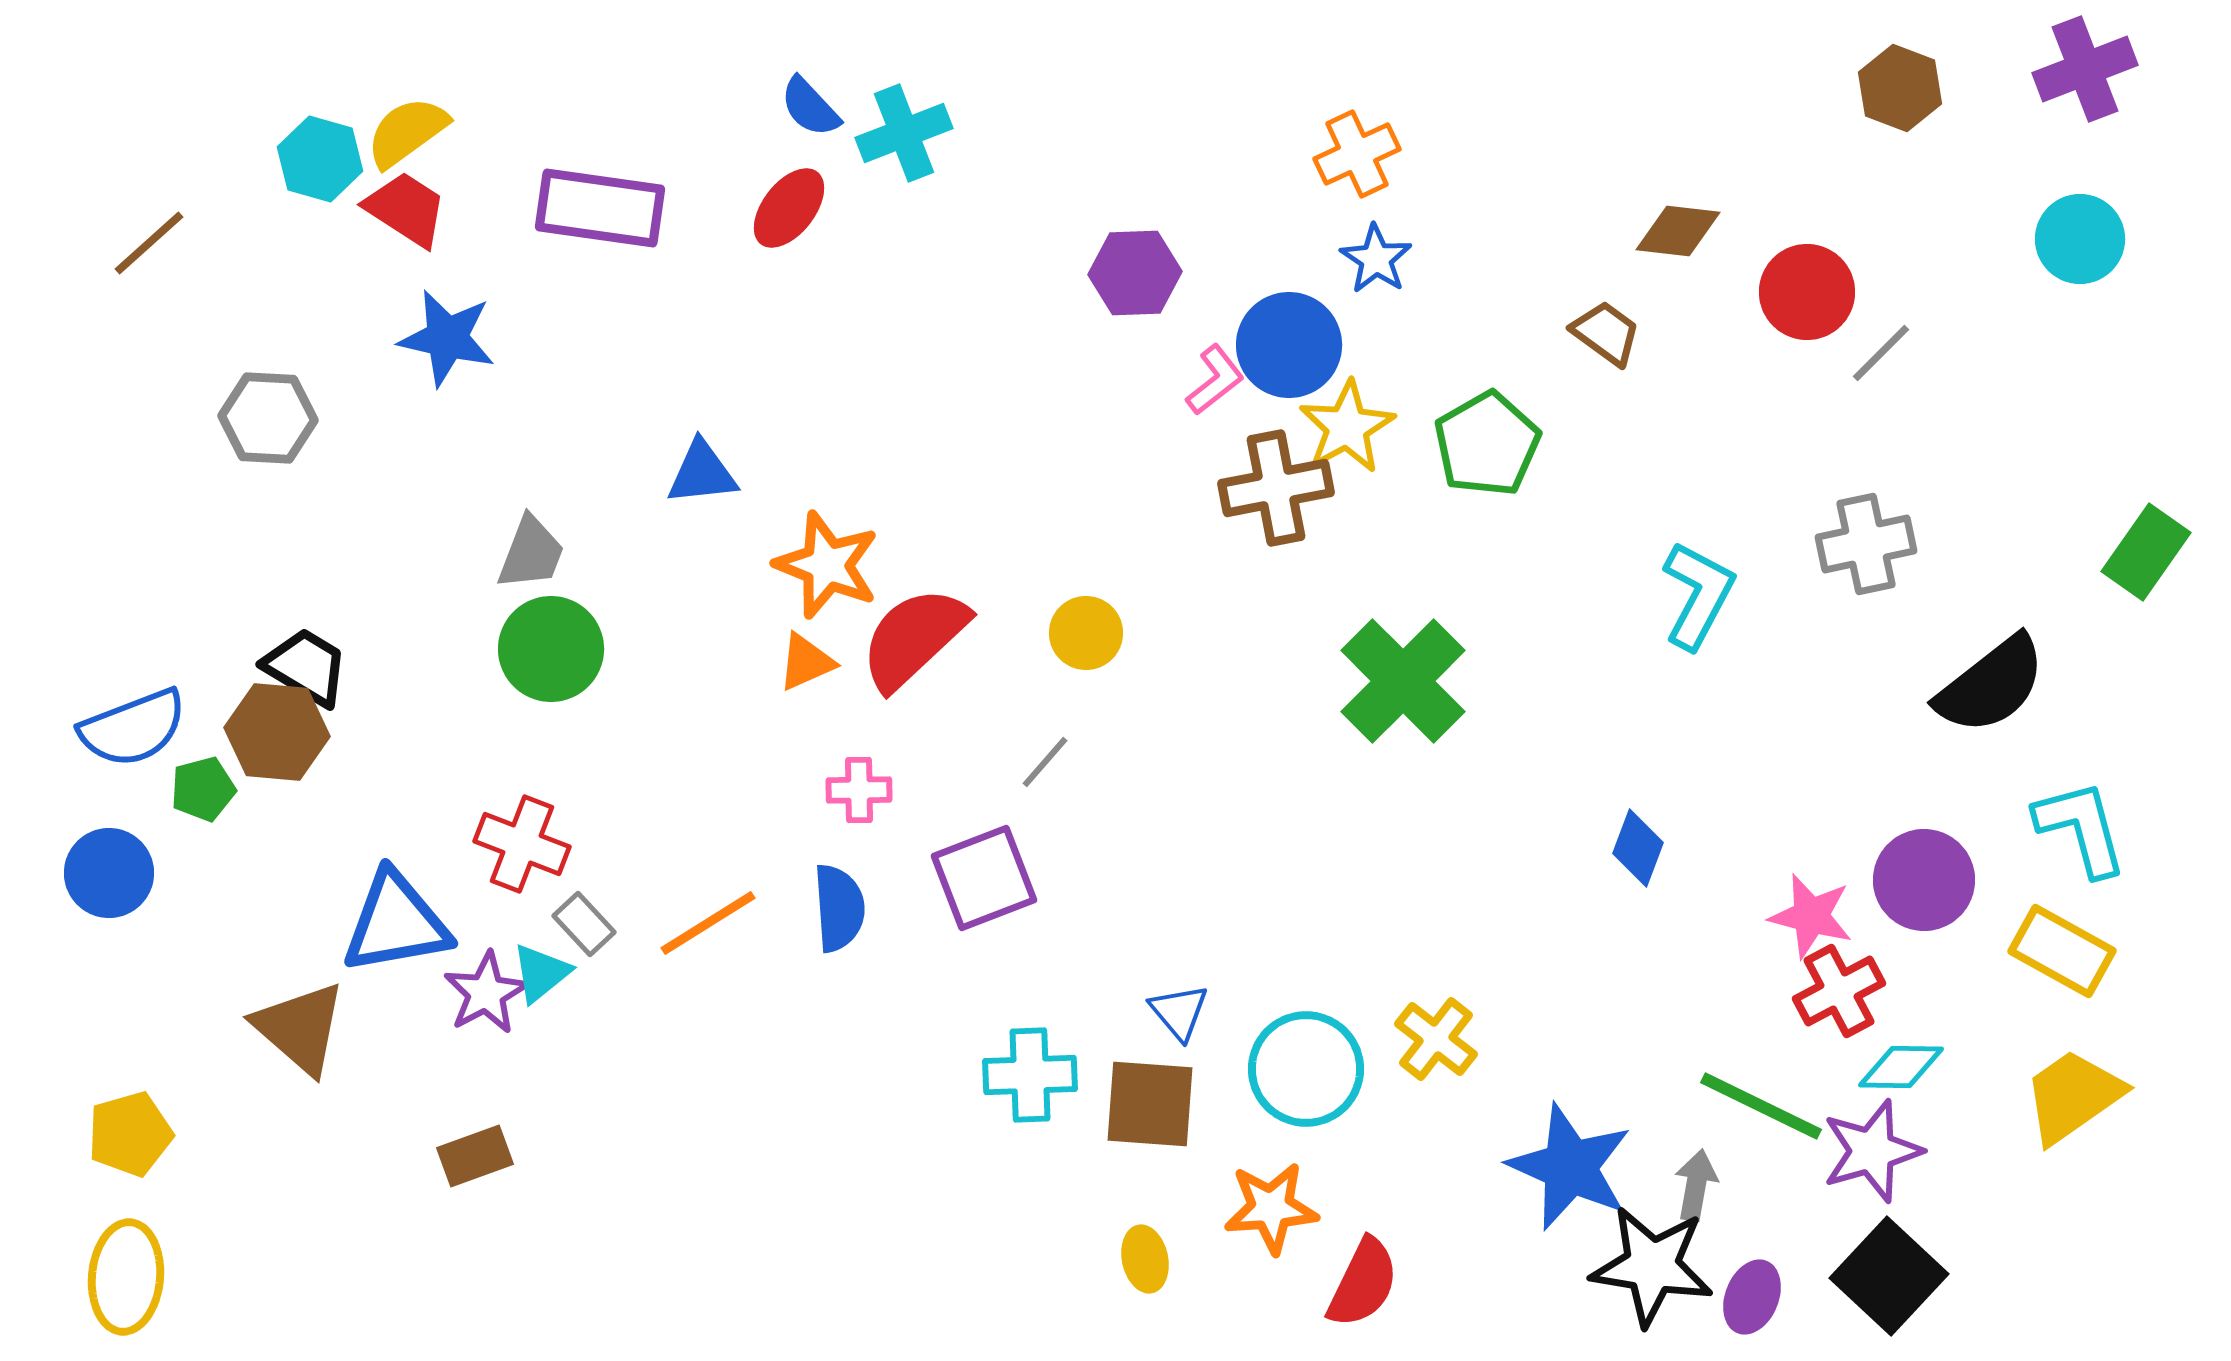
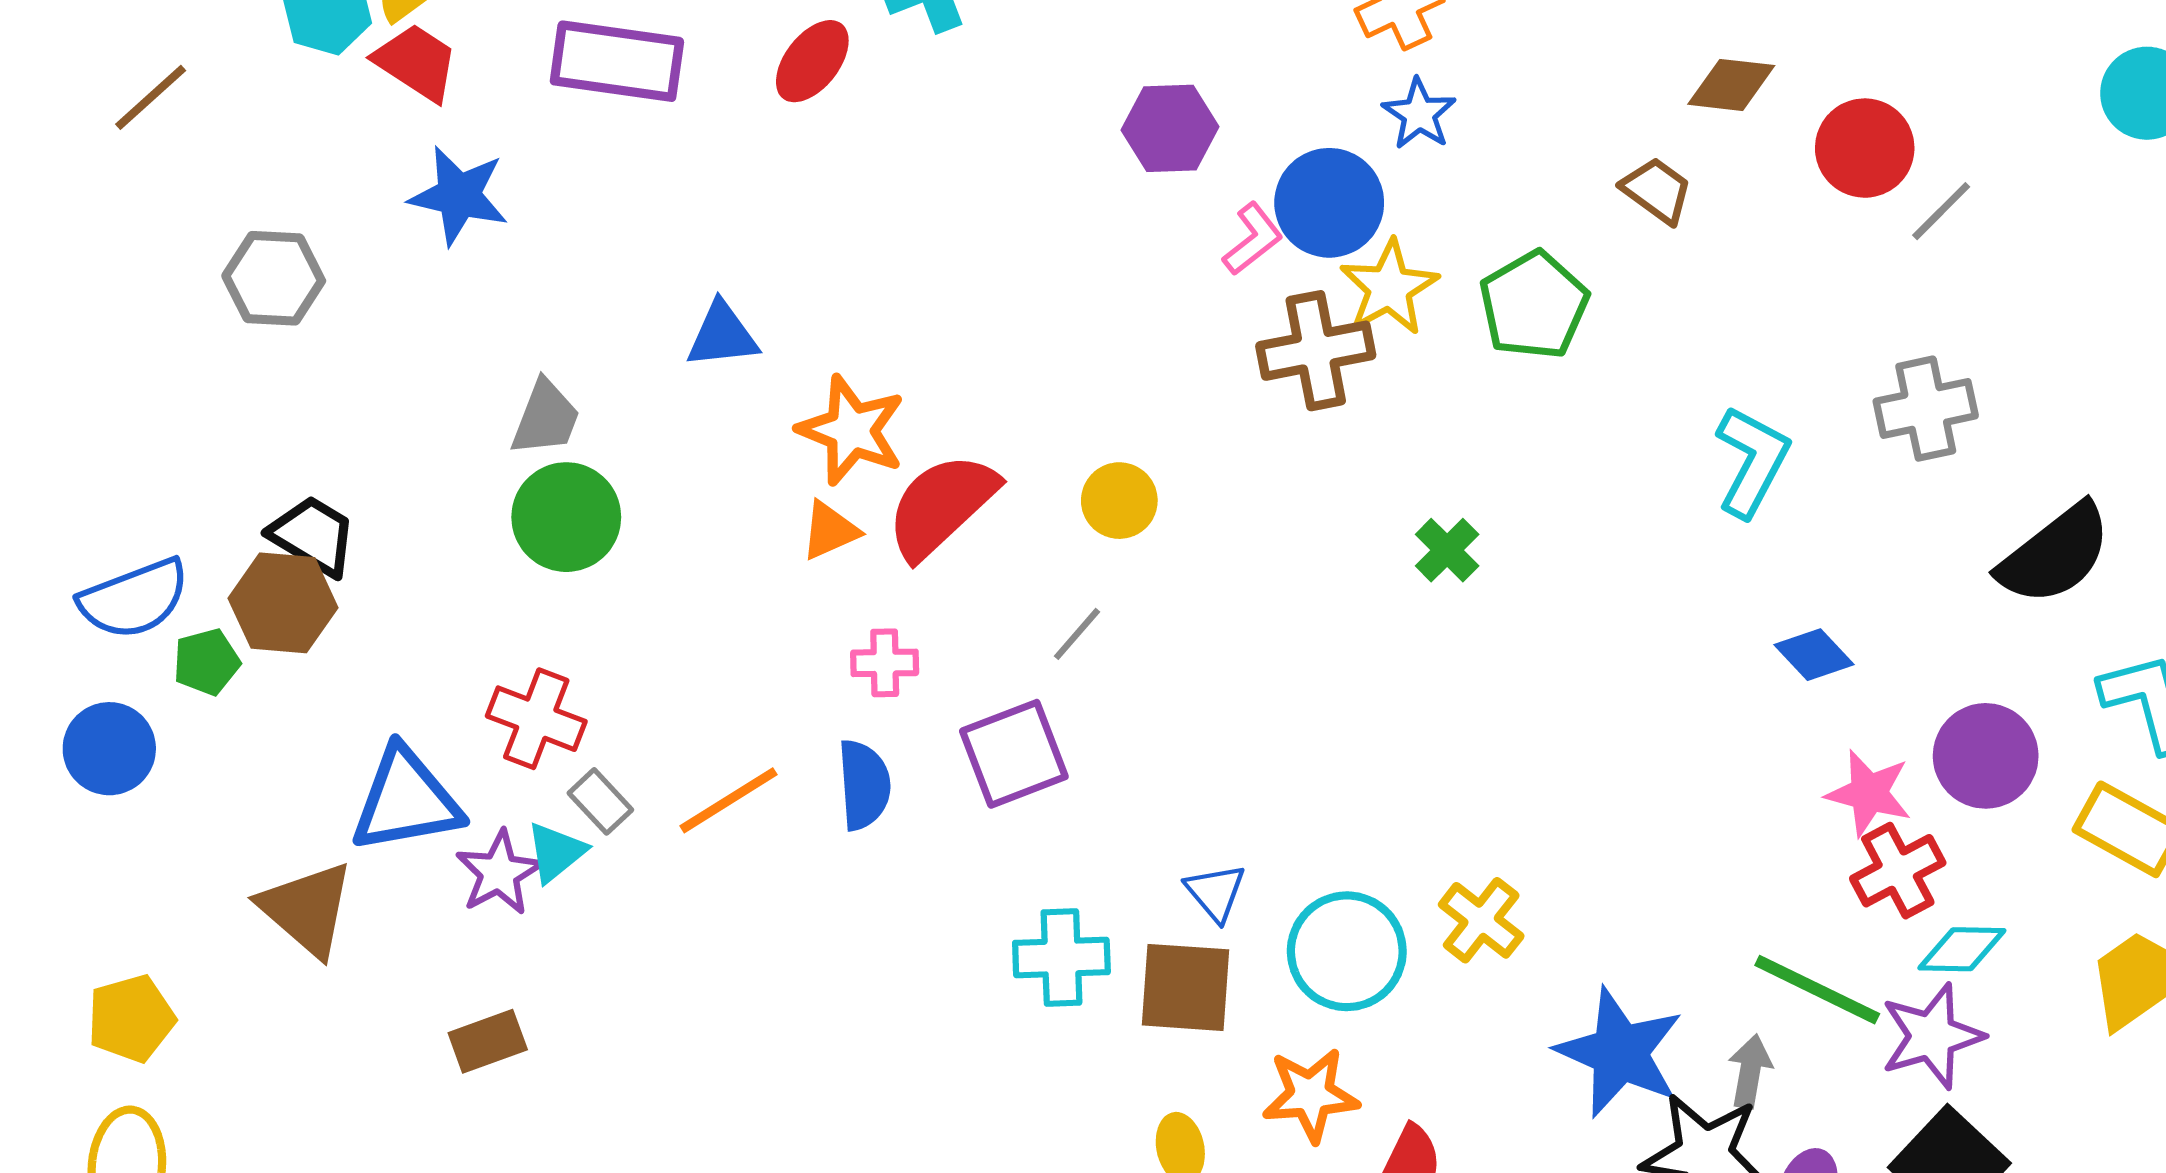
green cross: (1403, 681) -> (1447, 550), size x0.5
blue diamond: (1638, 848) -> (1814, 655), moved, turned -64

